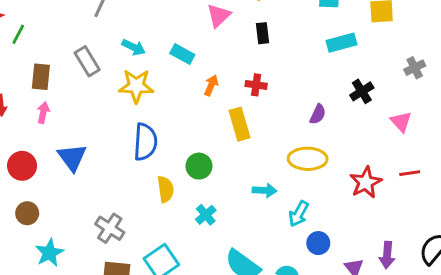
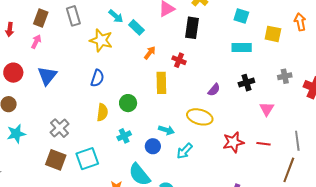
black rectangle: (263, 33) -> (192, 28), size x1.5
cyan arrow: (134, 47) -> (116, 16), moved
blue semicircle: (145, 142) -> (97, 78), size x0.7
blue circle: (318, 243) -> (153, 146), moved

